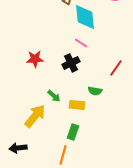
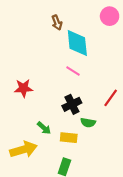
black cross: (71, 63) -> (72, 104), moved
yellow arrow: (35, 116) -> (24, 149), turned 35

